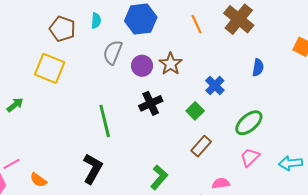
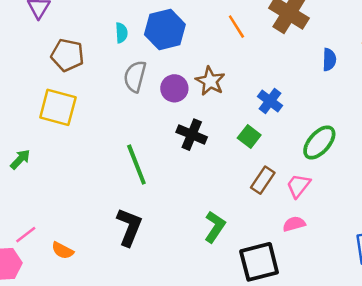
cyan semicircle: (96, 21) -> (121, 33), moved
blue semicircle: (258, 67) -> (329, 60), moved
black cross: (151, 103) -> (192, 135), turned -35
pink trapezoid: (250, 157) -> (298, 186), moved

